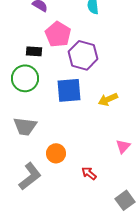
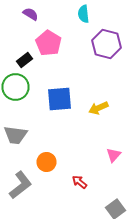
black rectangle: (34, 51) -> (24, 60), turned -42
purple hexagon: (83, 55) -> (106, 44), moved

